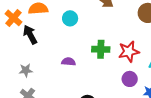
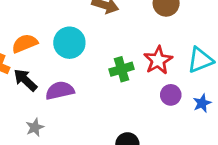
cyan circle: (70, 18) -> (69, 43), size x1.5
purple semicircle: (69, 62) -> (60, 91), moved, size x1.5

